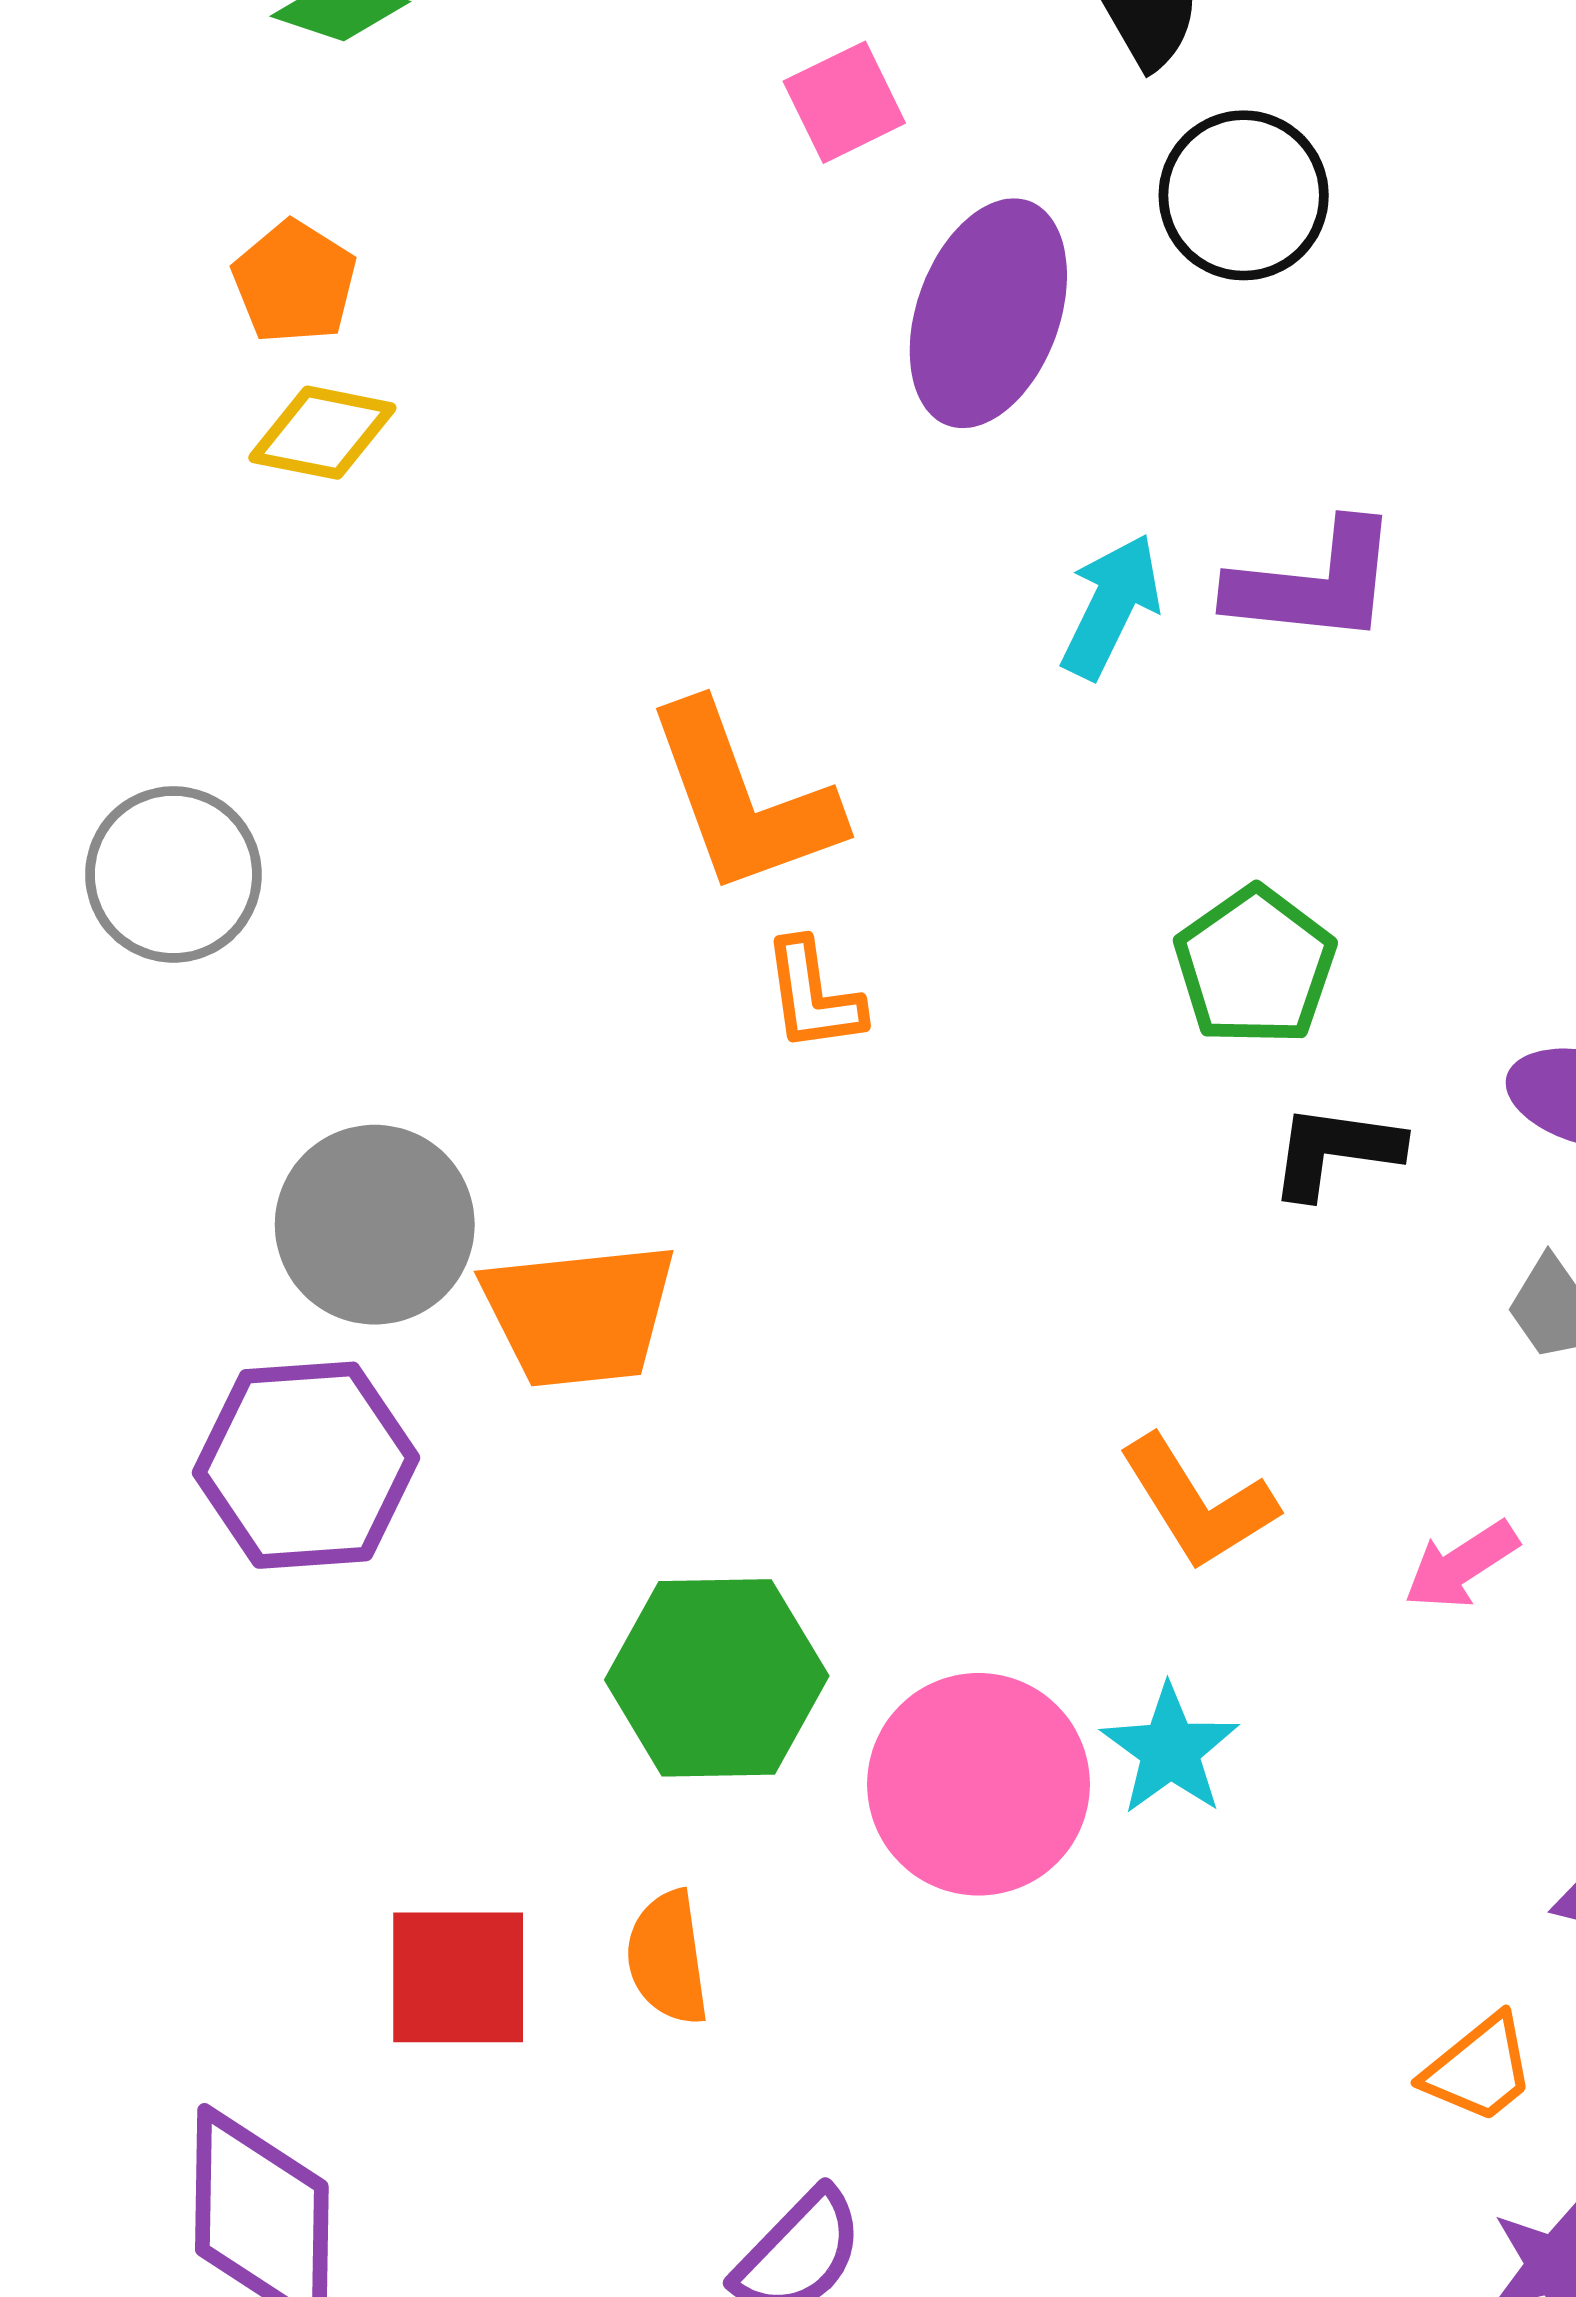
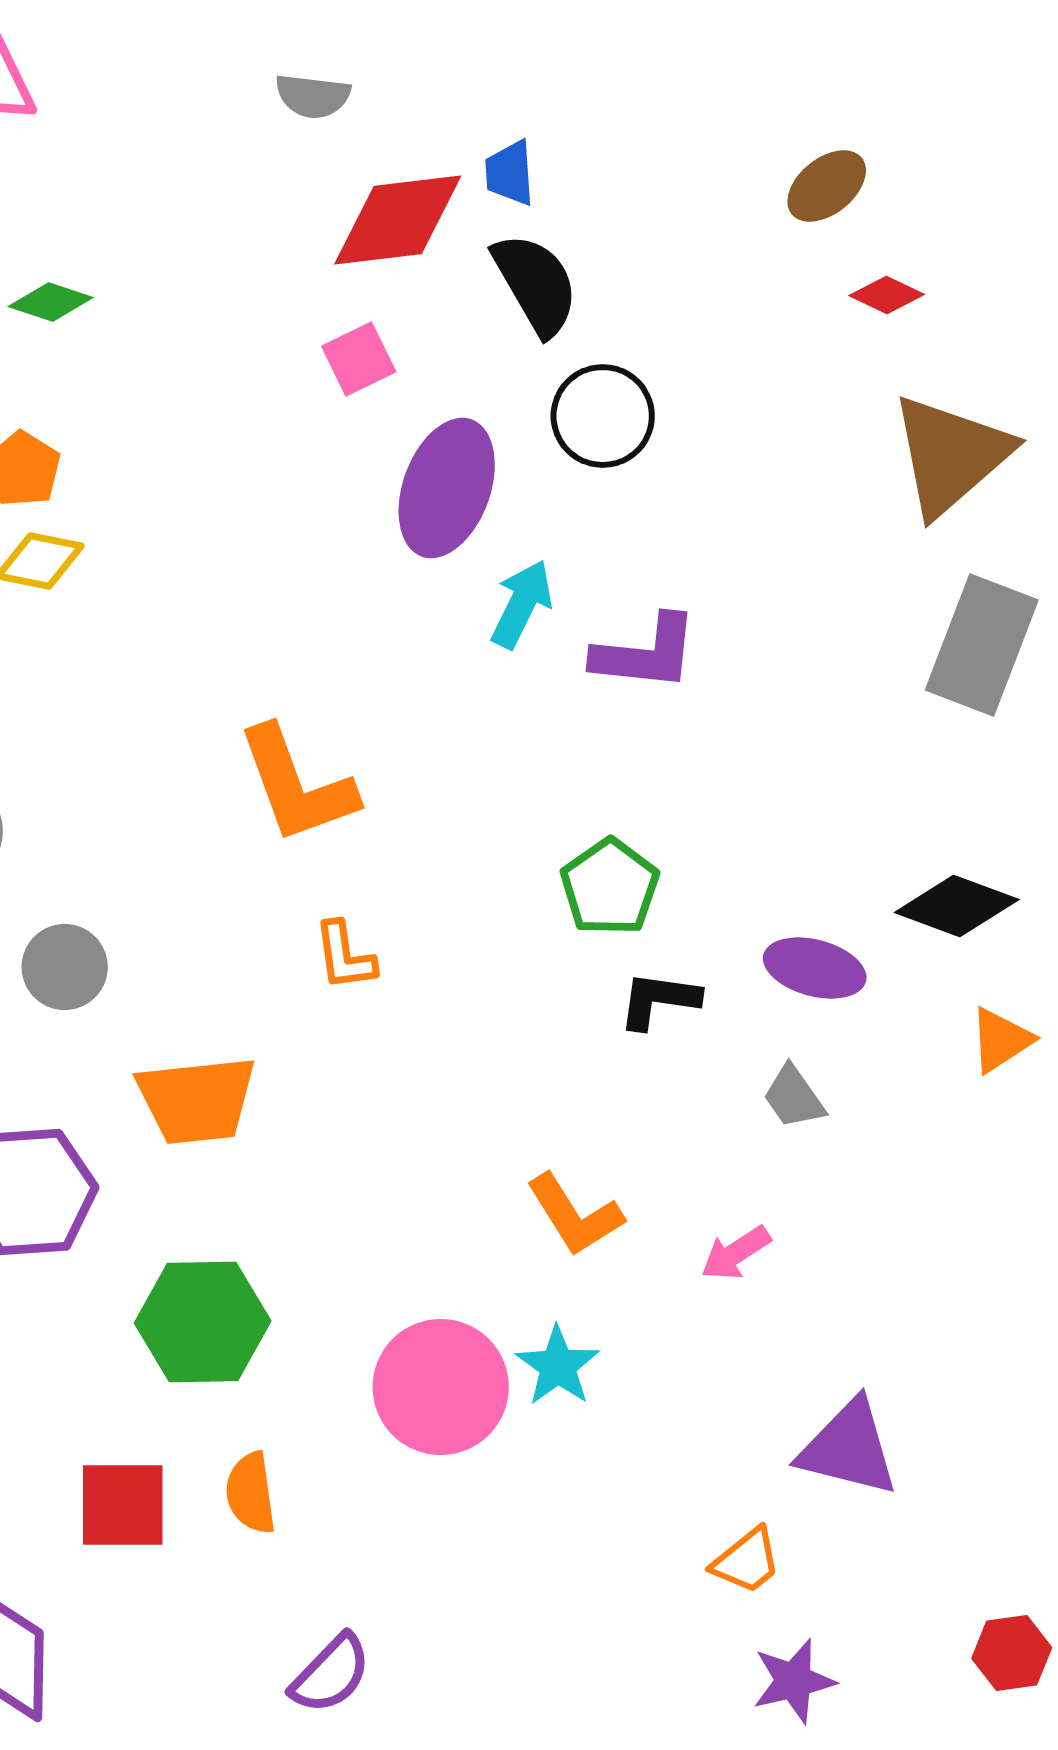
cyan arrow: (1111, 606) -> (522, 604), moved
orange L-shape: (813, 996) -> (345, 956), moved
gray circle: (375, 1225) -> (65, 967), moved, size x0.7
green hexagon: (717, 1678) -> (203, 1322), moved

